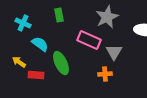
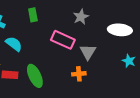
gray star: (107, 17) -> (81, 17), size x0.7
green ellipse: (61, 63) -> (35, 76), moved

